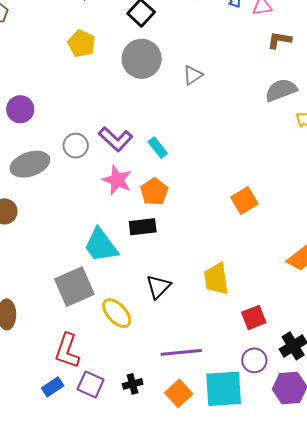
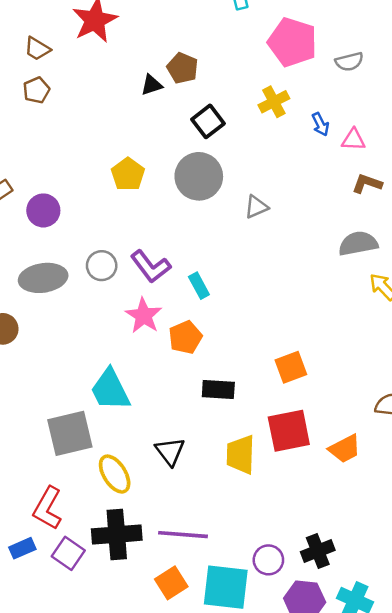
yellow pentagon: (81, 44) -> (128, 174), moved
black rectangle: (143, 227) -> (218, 389), moved
black triangle: (158, 287) -> (170, 451), turned -32
red square: (254, 317) -> (289, 431), moved, size x1.5
black cross: (133, 384) -> (117, 535), moved, size x2.0

